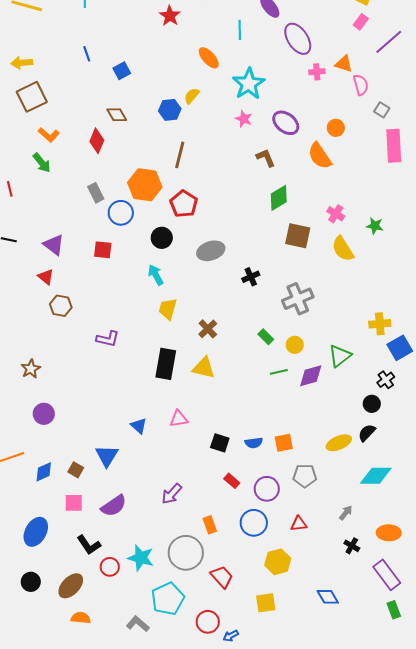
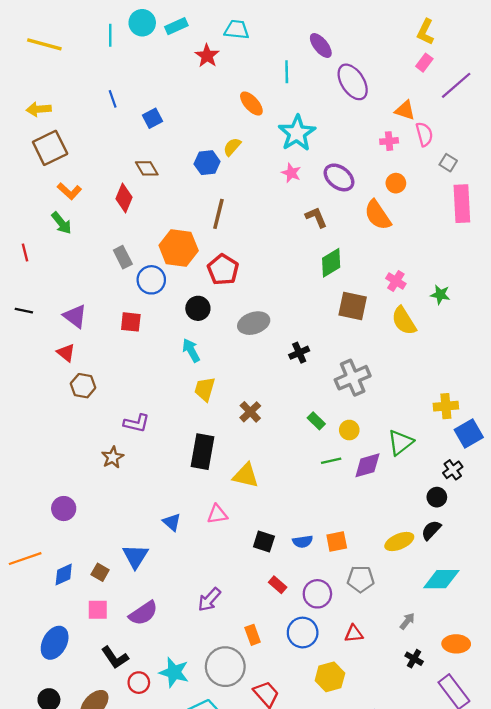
pink cross: (317, 72) -> (389, 141), moved
yellow triangle: (204, 368) -> (246, 476), moved
brown star: (31, 369) -> (113, 457), moved

